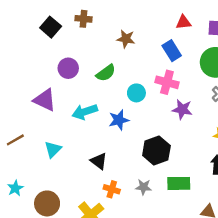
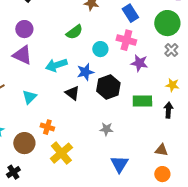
purple circle: (68, 68) -> (24, 29), moved
black hexagon: (156, 151) -> (108, 87), moved
black triangle: (99, 161) -> (72, 93), moved
green rectangle: (179, 183) -> (142, 101), moved
orange cross: (112, 189) -> (47, 127), moved

